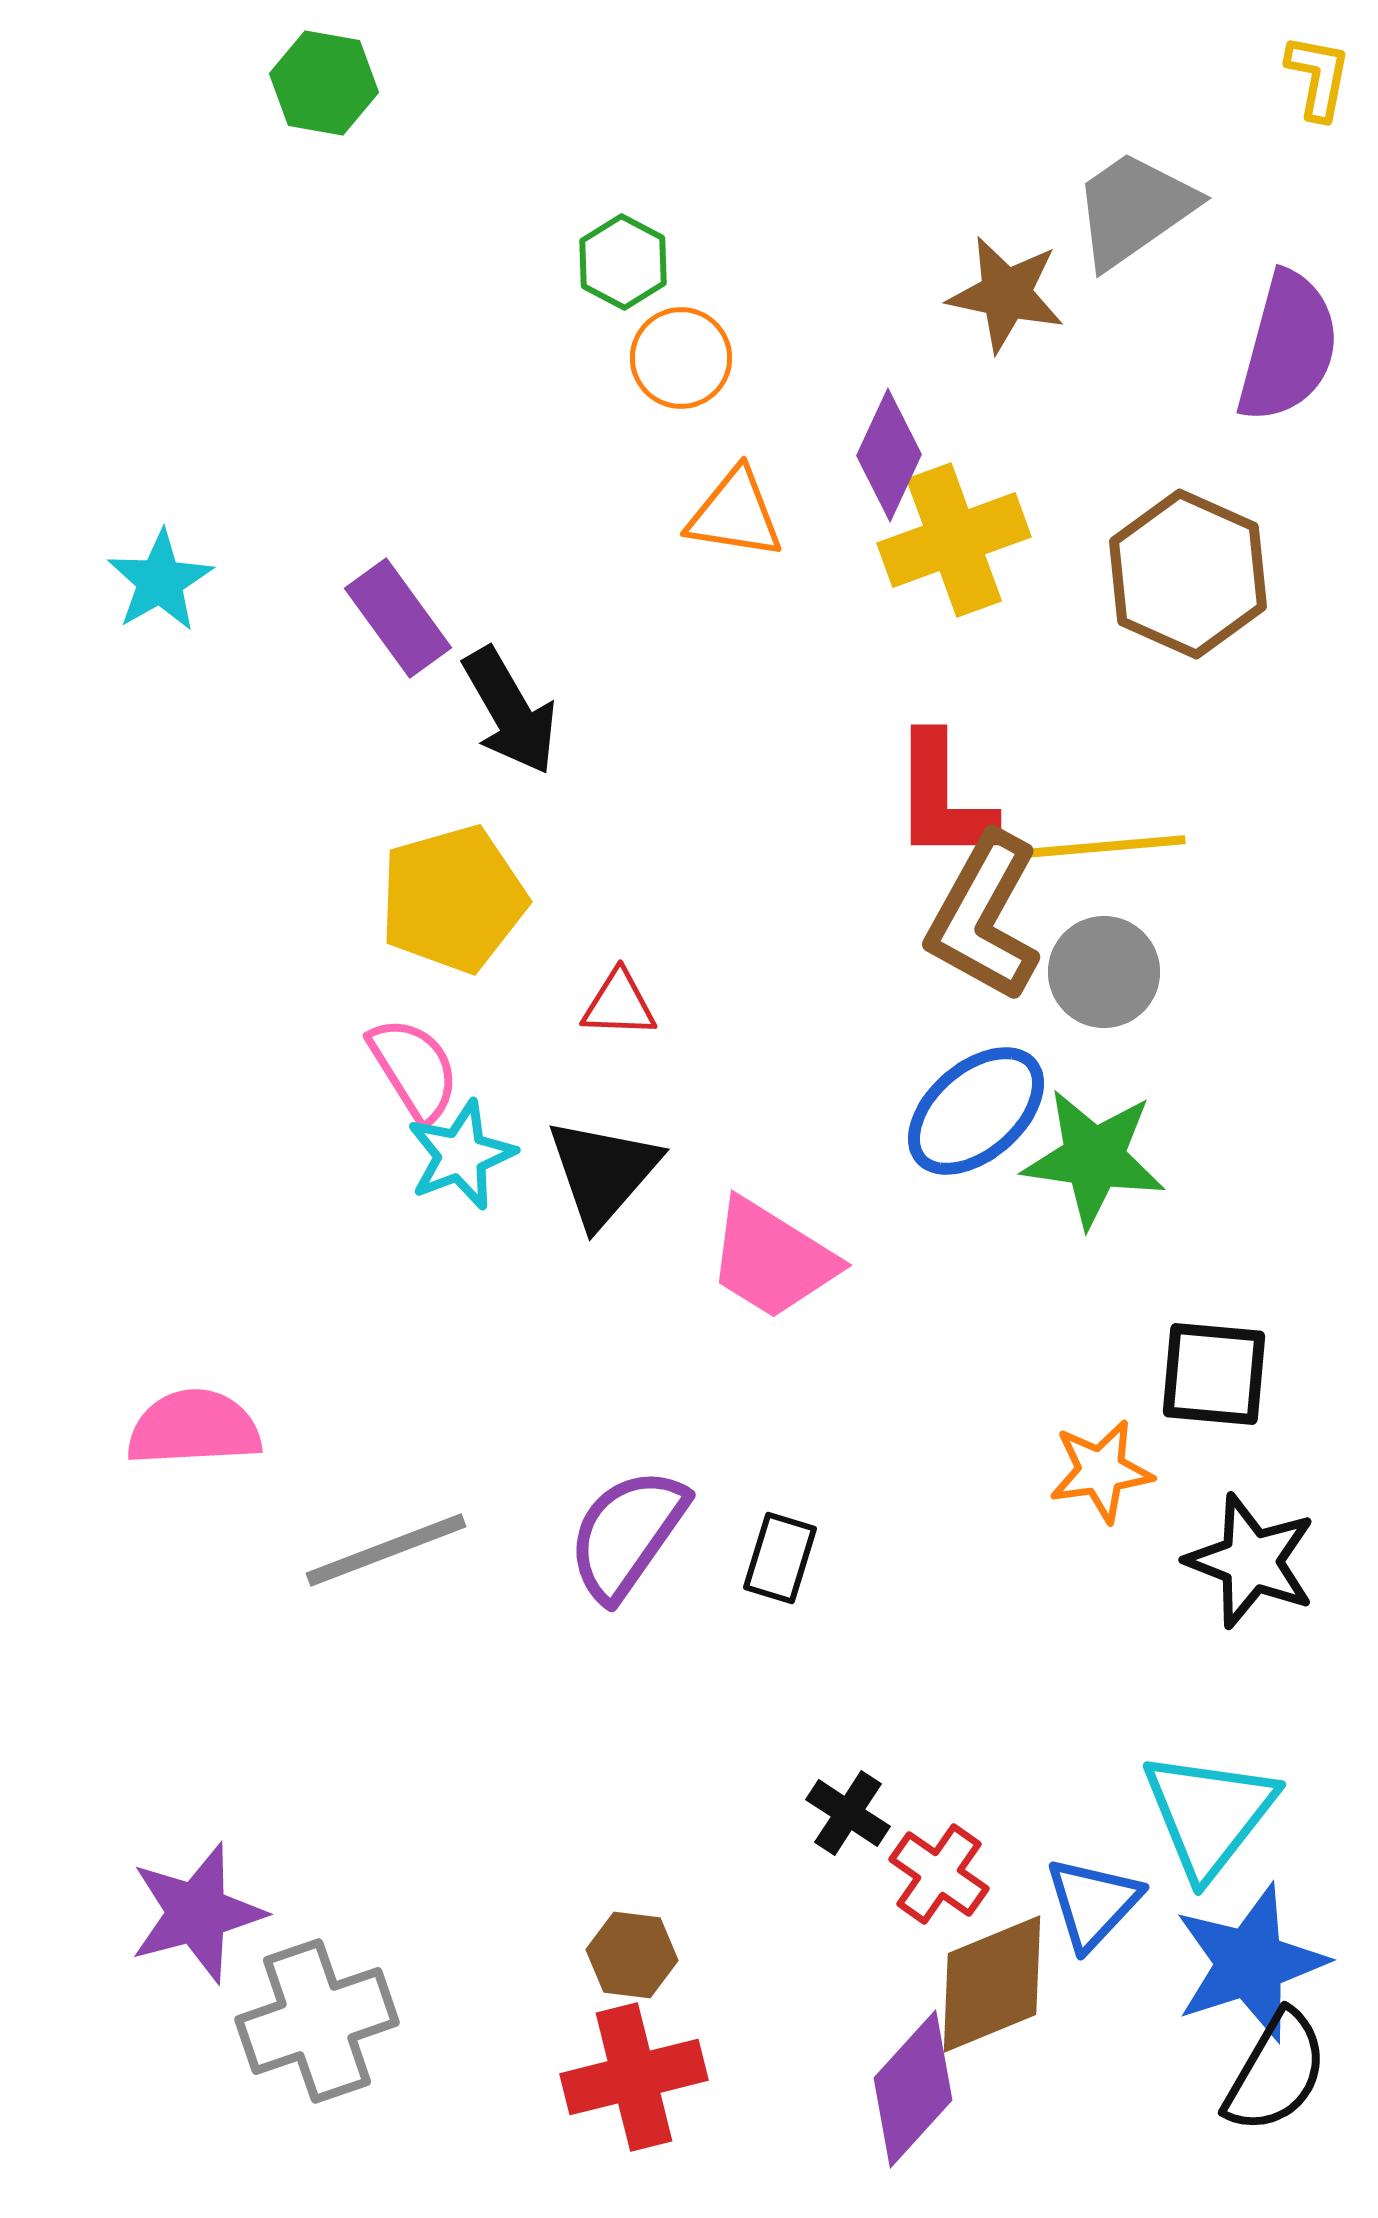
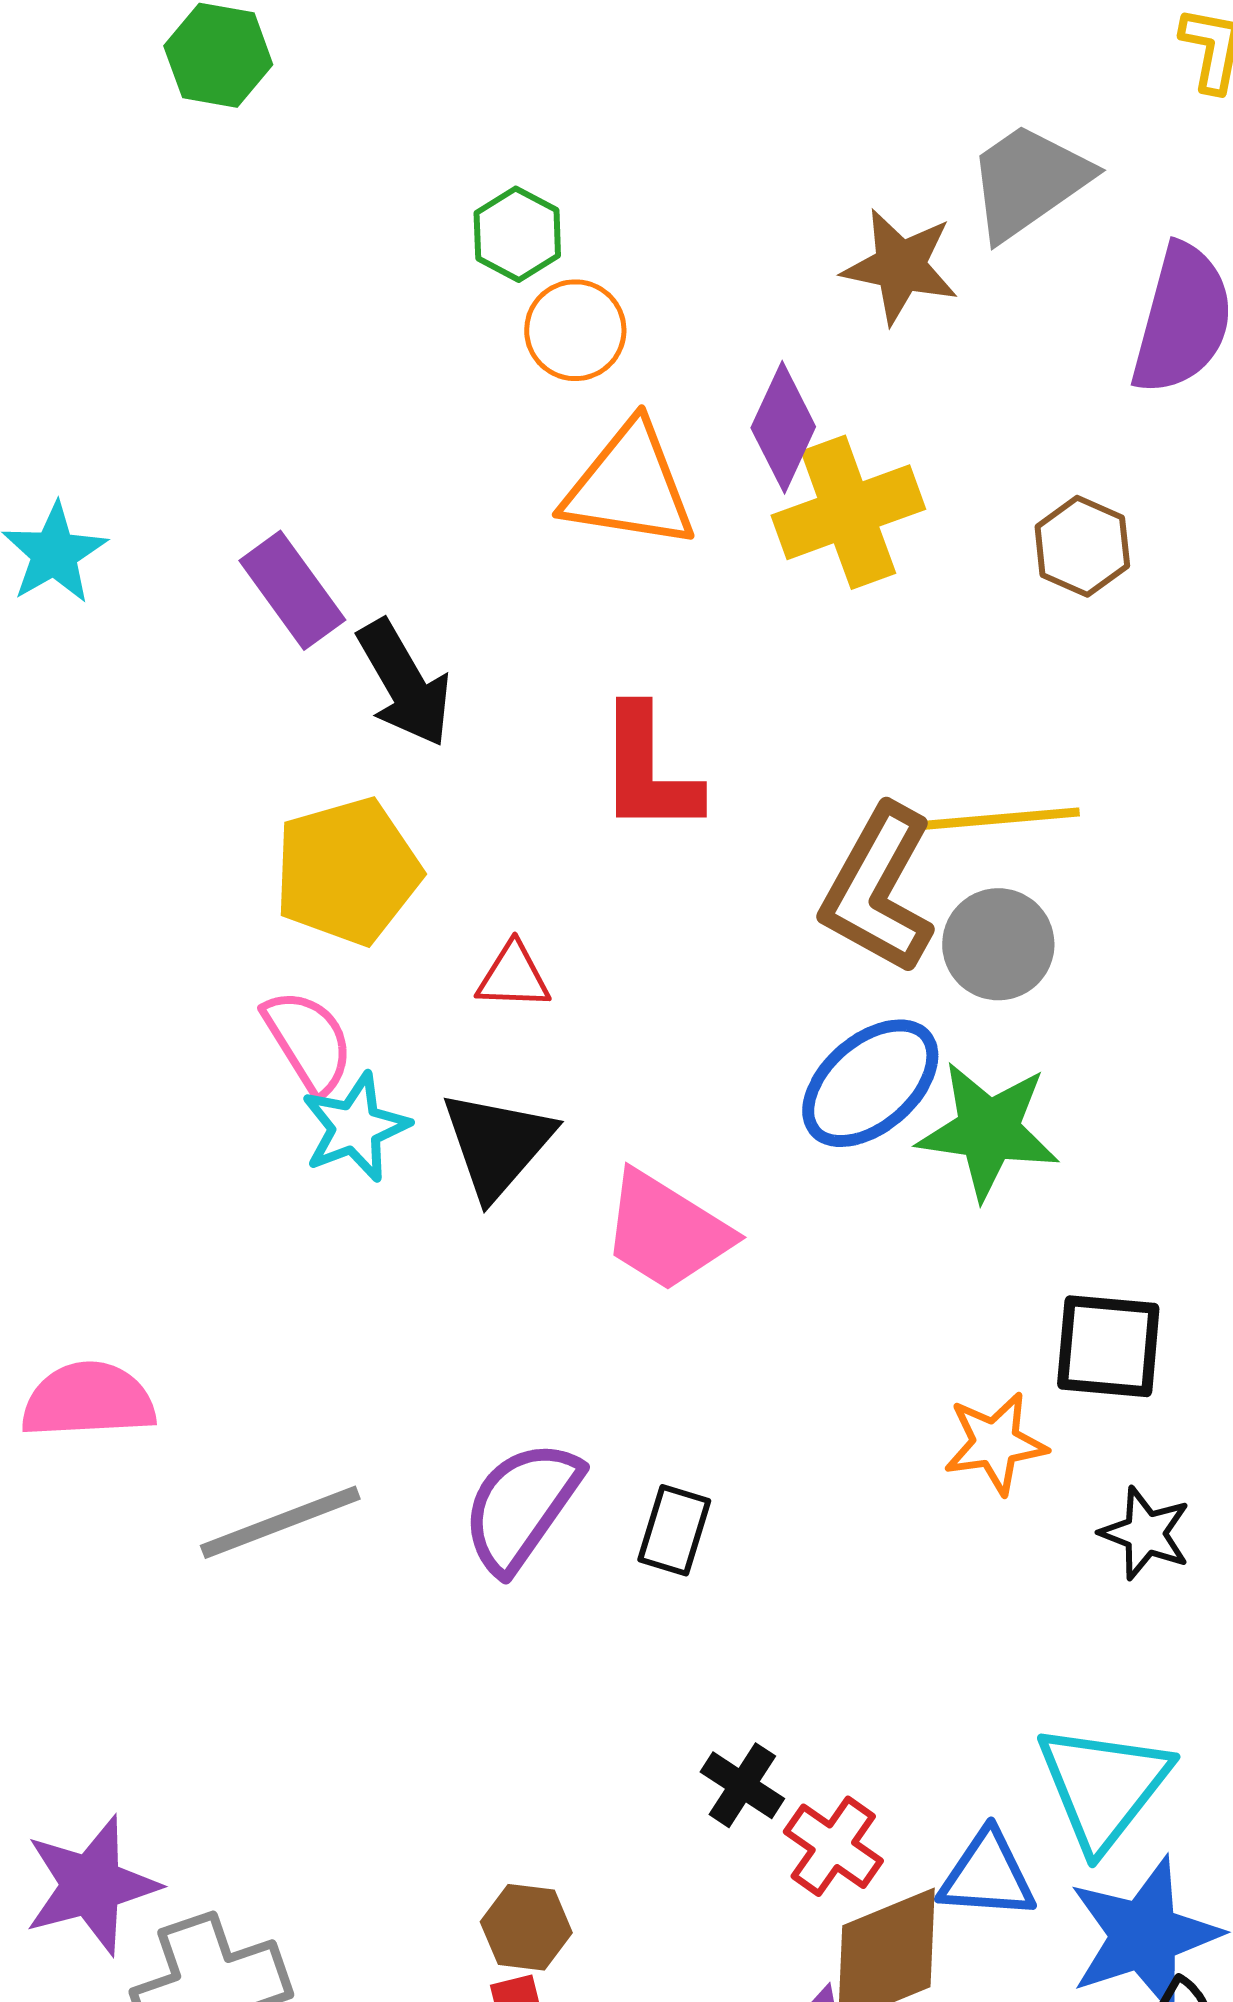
orange triangle: (735, 514) -> (629, 486), size x1.4
brown hexagon: (1188, 574) -> (1082, 546), size x0.6
red L-shape: (943, 798) -> (648, 770), moved
black star: (1251, 1561) -> (1145, 1533), size x0.7
blue triangle: (1093, 1903) -> (987, 1875), turned 51

